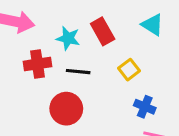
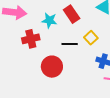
black line: (78, 72) -> (70, 44), moved

